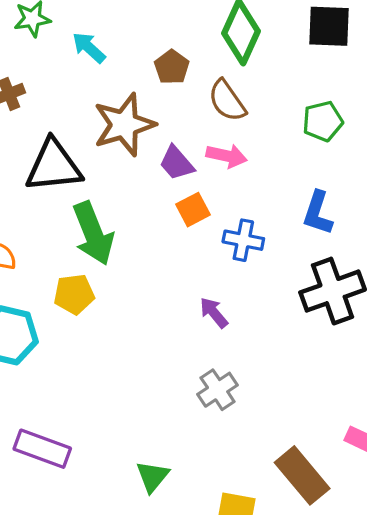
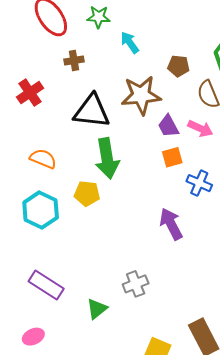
brown pentagon: (172, 67) -> (178, 66), turned 30
purple arrow: (214, 313) -> (171, 224), size x1.5
gray cross: (218, 390) -> (136, 284), moved
green triangle: (152, 476) -> (97, 309), moved

